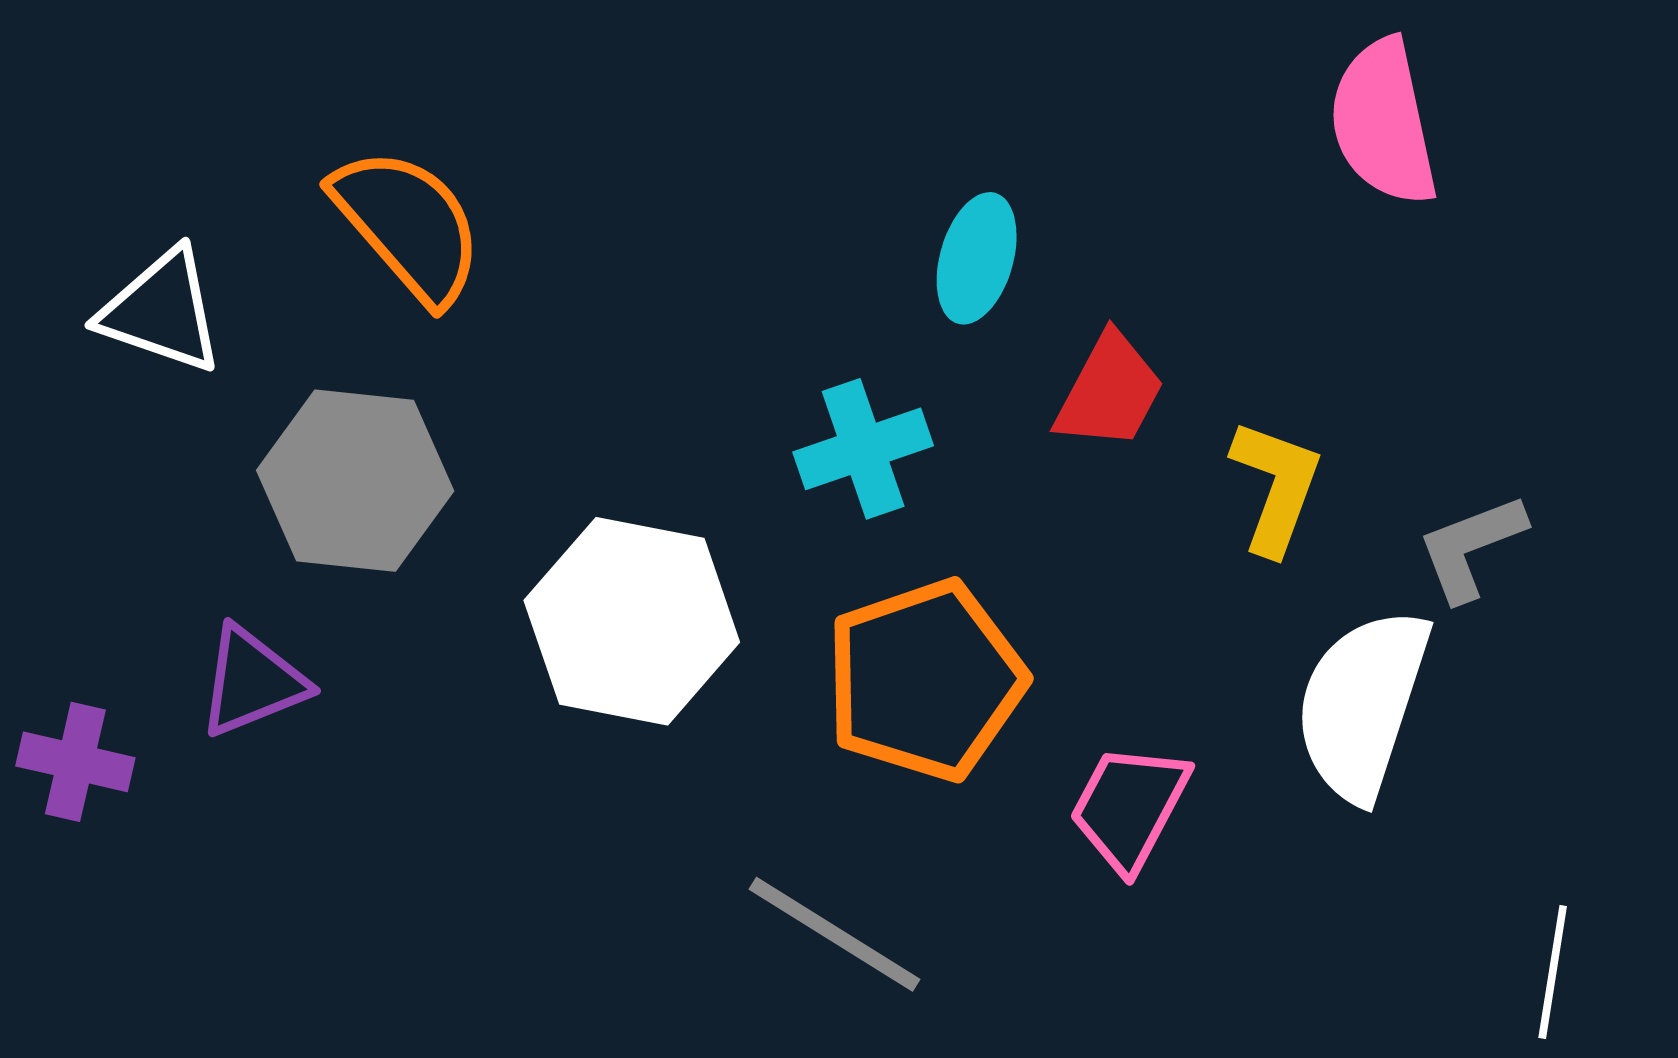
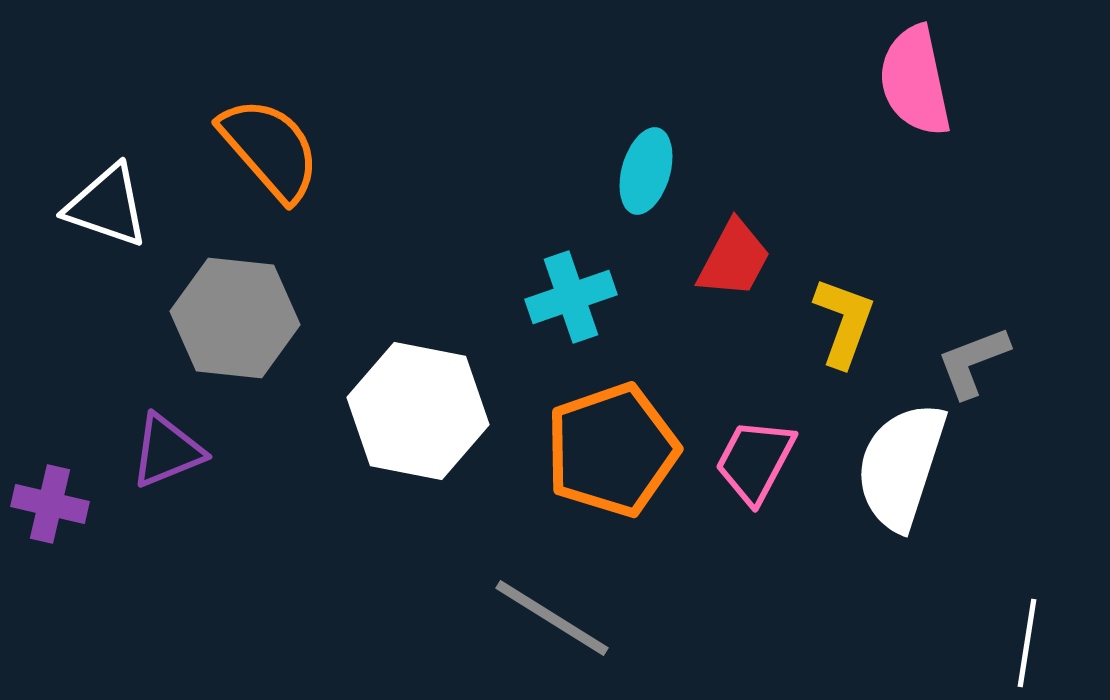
pink trapezoid: (1129, 807) -> (755, 461), moved

